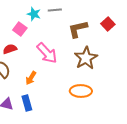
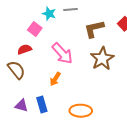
orange arrow: (31, 78) -> (55, 79), moved
orange ellipse: (81, 91) -> (81, 111), moved

